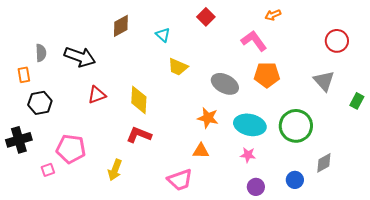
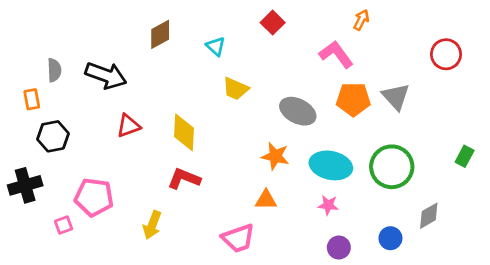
orange arrow: (273, 15) -> (361, 20), turned 140
gray triangle: (324, 81) -> (396, 97), moved
green rectangle: (357, 101) -> (465, 156), moved

